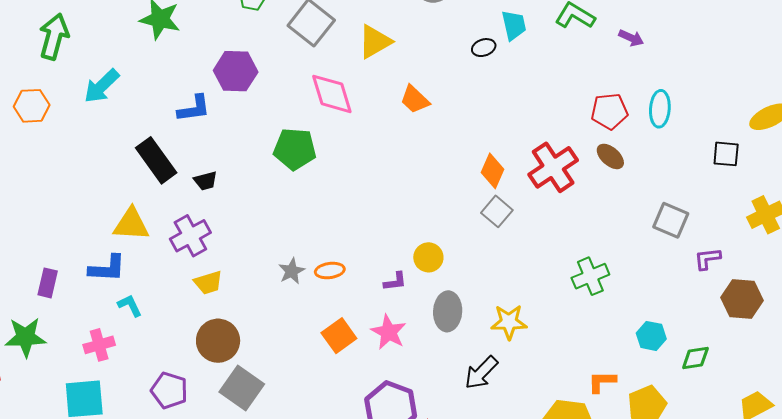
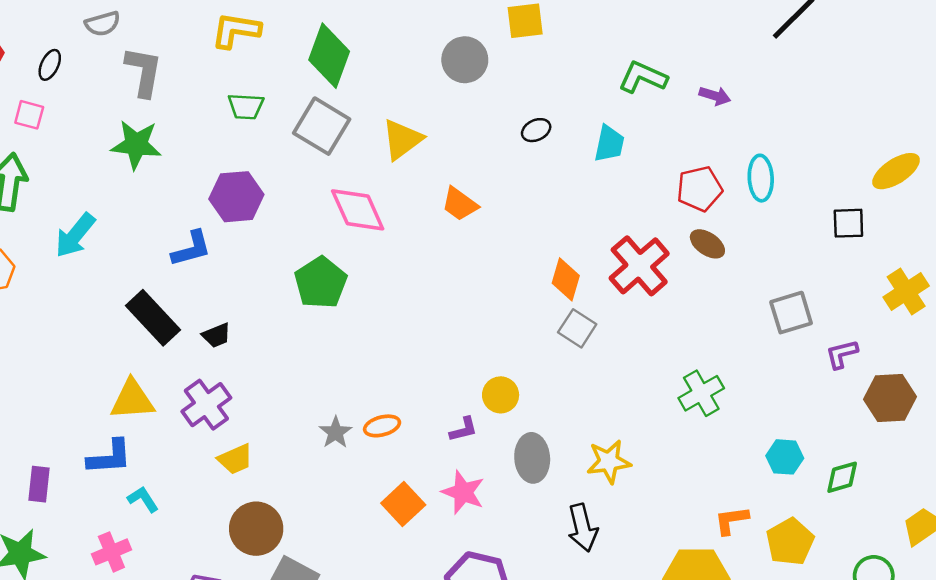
cyan trapezoid: (514, 25) -> (609, 144), moved, turned 32
green pentagon: (295, 149) -> (321, 283), turned -30
gray square: (671, 220) -> (791, 313), turned -33
black arrow: (481, 373) -> (583, 528), turned -51

